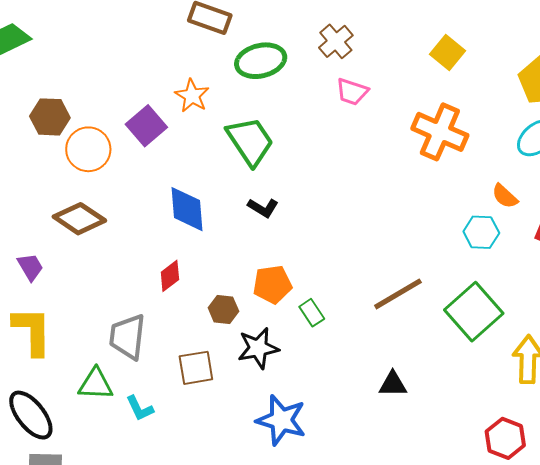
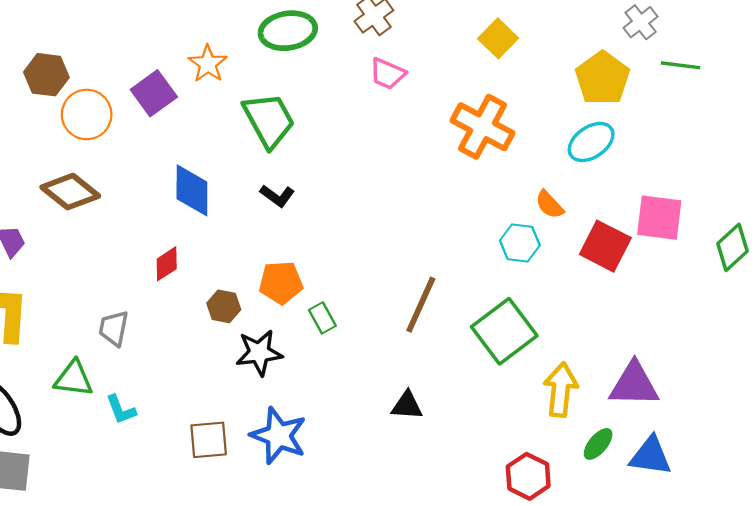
brown line: (398, 294) -> (421, 305), turned -40
gray trapezoid: (128, 337) -> (114, 328), size x0.7
brown square: (196, 368) -> (209, 440), moved

